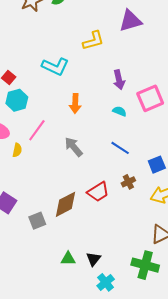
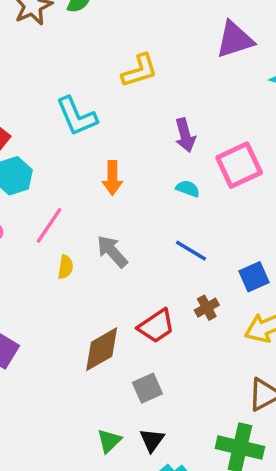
purple triangle: (130, 21) -> (235, 40), moved
cyan L-shape: (55, 66) -> (77, 116), turned 44
yellow semicircle: (17, 150) -> (65, 267), moved
gray square: (37, 221) -> (147, 388), moved
green triangle: (68, 259) -> (109, 441), turned -42

